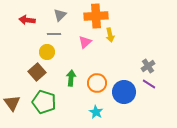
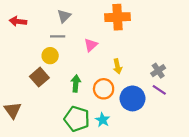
orange cross: (96, 16) -> (118, 17), moved
red arrow: (27, 20) -> (18, 21), moved
yellow arrow: (110, 35) -> (118, 66), moved
green pentagon: (44, 102) -> (77, 119), moved

